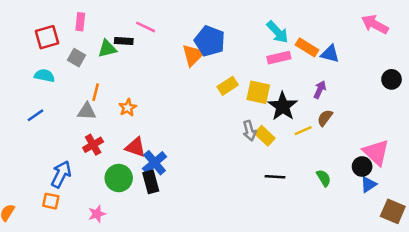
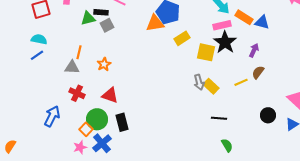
orange triangle: (193, 55) -> (155, 23), turned 36
gray square: (76, 58) -> (107, 25), moved, turned 32
yellow rectangle: (228, 86) -> (182, 38), moved
black star: (283, 106) -> (225, 42), moved
blue line: (35, 115) -> (37, 55), moved
red cross: (93, 145) -> (77, 93), turned -35
blue cross: (155, 163) -> (102, 143), moved
black circle: (362, 167) -> (268, 115), moved
green semicircle: (324, 178) -> (227, 145), moved
orange square: (51, 201) -> (86, 129), moved, turned 32

